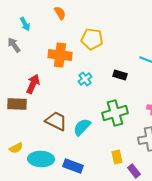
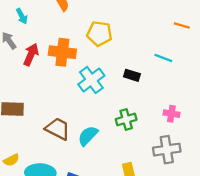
cyan cross: (85, 79) -> (91, 80), size x1.6
red arrow: (33, 84) -> (31, 54), moved
green cross: (115, 113) -> (126, 119), size x0.7

